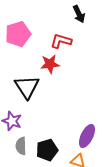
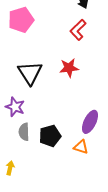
red L-shape: (61, 41) -> (78, 30), moved, turned -60
red star: (50, 64) -> (69, 68), moved

